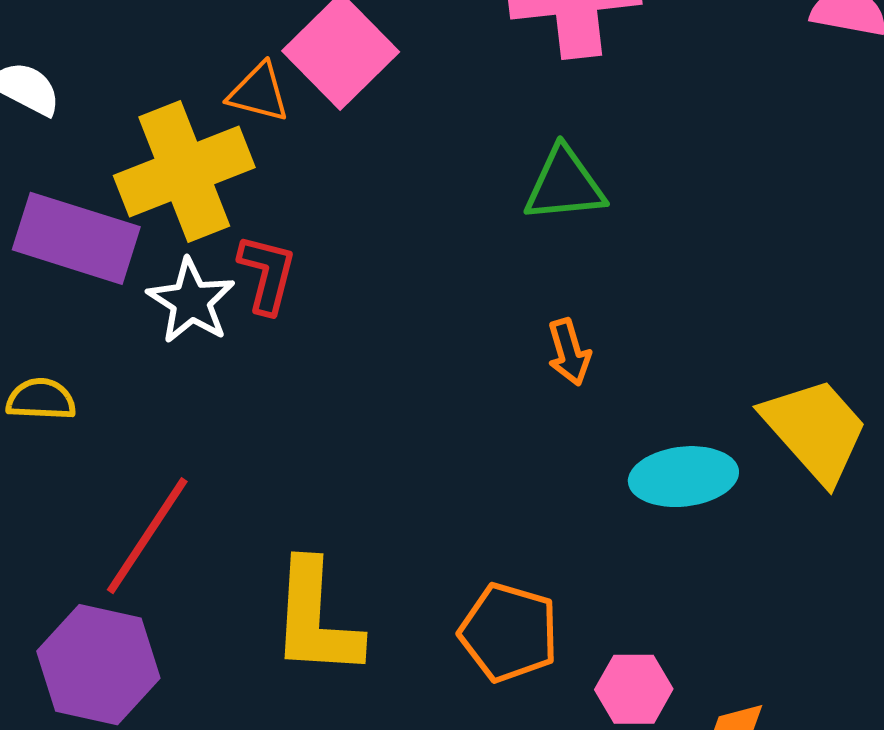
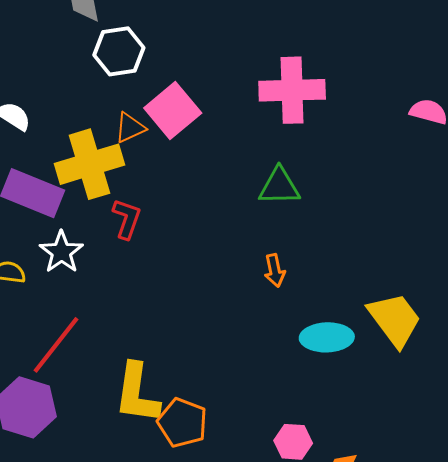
orange triangle: (259, 93) -> (130, 128), turned -44
white star: (191, 301) -> (61, 252), moved
orange pentagon: (509, 632) -> (182, 423), moved

